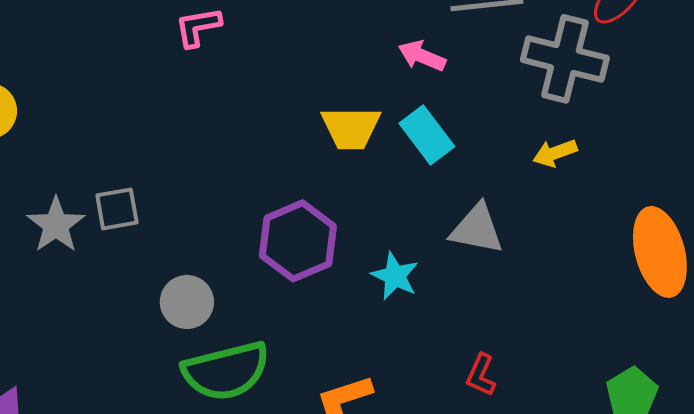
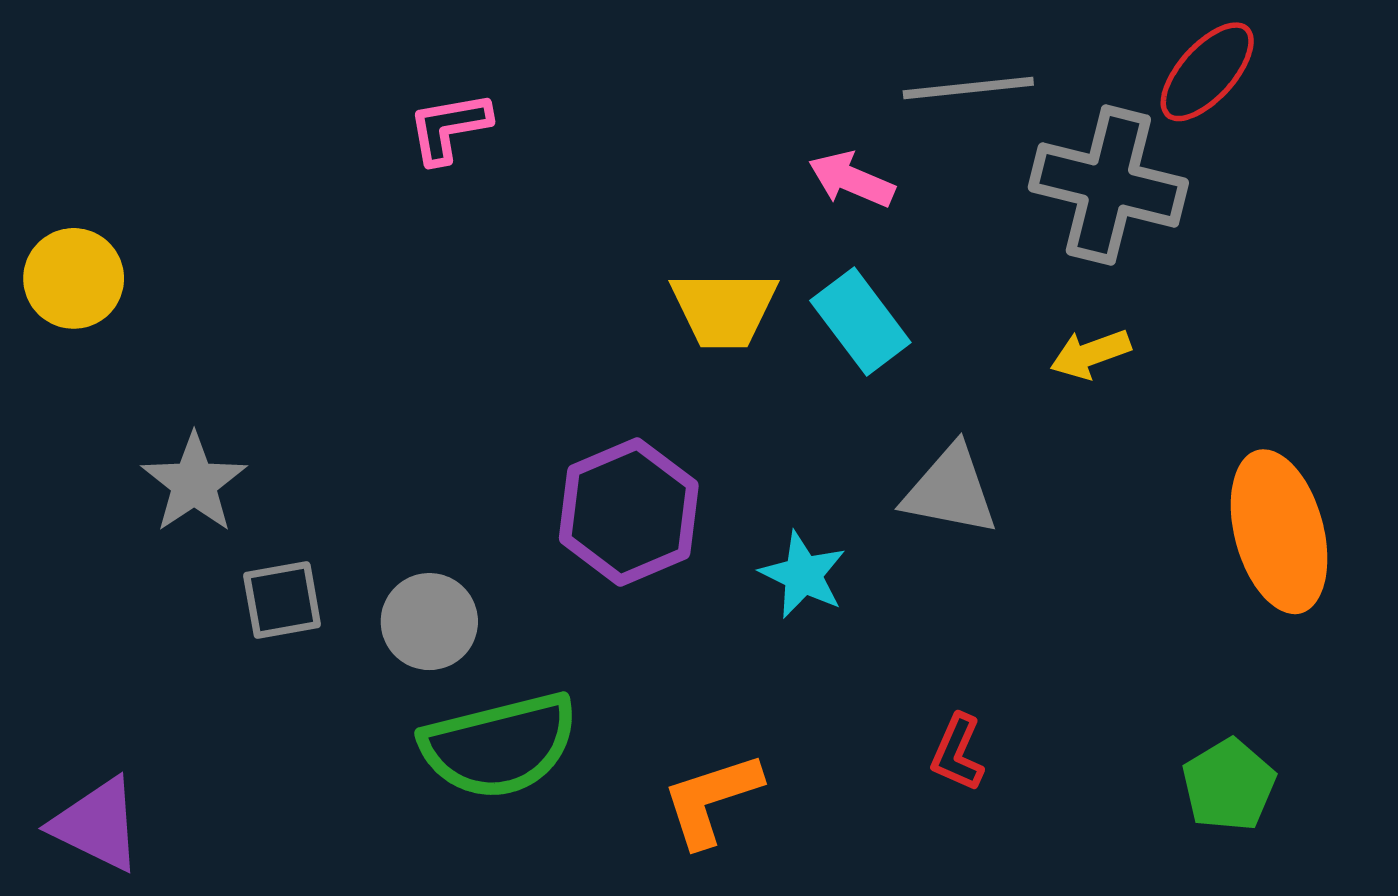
gray square: (117, 209) -> (282, 600), moved

